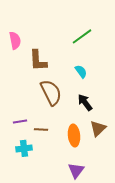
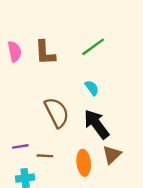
brown L-shape: (38, 60) -> (45, 53), moved
black arrow: (85, 102) -> (97, 124), size x1.5

